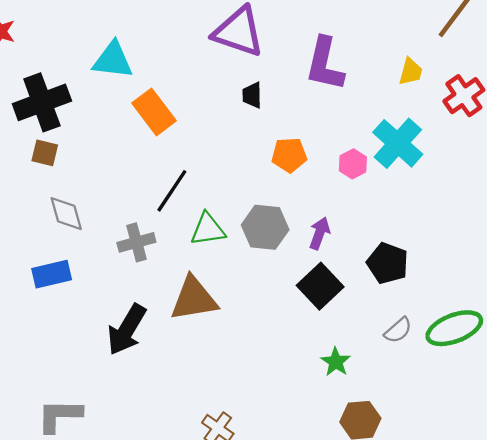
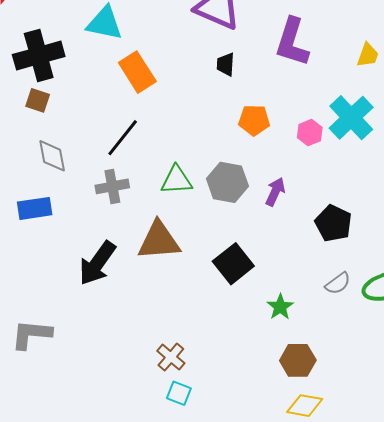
black line: (172, 191) -> (123, 138), moved
black square: (320, 286) -> (233, 264), moved

